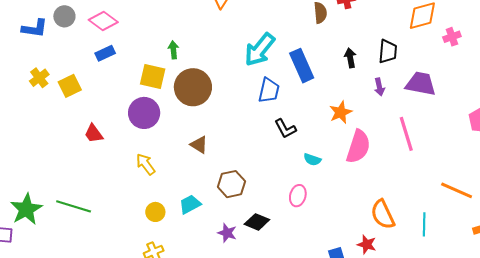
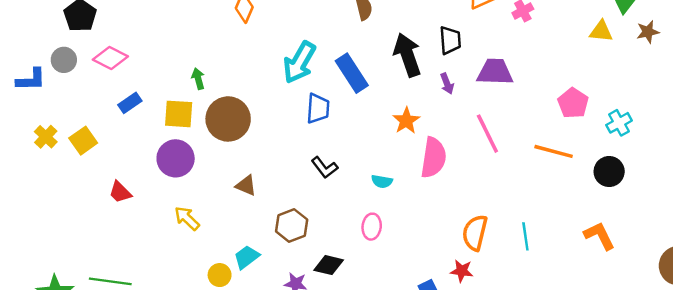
blue rectangle: (105, 53) -> (130, 103), moved
black arrow: (350, 58) -> (407, 55), size x1.8
black L-shape: (285, 129) -> (324, 168), moved
orange line: (457, 190) -> (554, 151), moved
yellow circle: (155, 212) -> (220, 275), moved
orange semicircle: (383, 214) -> (475, 233), turned 48

